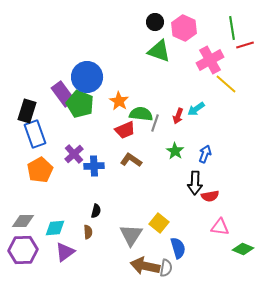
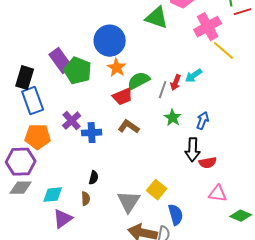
blue circle: (87, 77) -> (110, 41), moved
green semicircle: (141, 114) -> (139, 81), turned -35
gray line: (155, 123) -> (163, 90), moved
orange pentagon: (40, 170) -> (38, 137), turned 30
purple hexagon: (23, 250) -> (21, 162), moved

